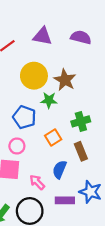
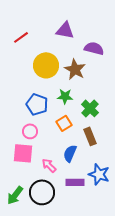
purple triangle: (42, 36) -> (65, 30), moved
purple semicircle: (81, 37) -> (94, 48), moved
green star: (49, 100) -> (65, 96), moved
green cross: (81, 121) -> (90, 108), turned -30

